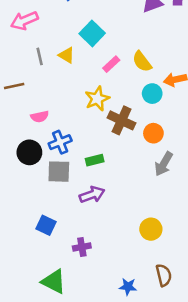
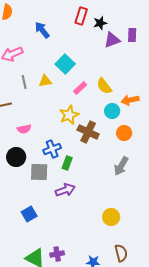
yellow triangle: (66, 55) -> (45, 81), turned -40
orange circle: (153, 133) -> (124, 133), moved
blue cross: (60, 142) -> (52, 149), moved
green rectangle: (95, 160) -> (67, 163), turned -56
blue square: (46, 225) -> (29, 214), turned 35
purple cross: (82, 247) -> (57, 254), moved

